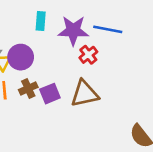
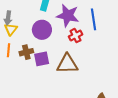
blue line: (108, 29) -> (93, 19), turned 60
purple circle: (21, 57) -> (42, 30), moved

